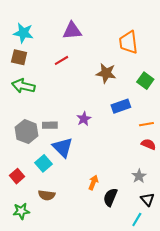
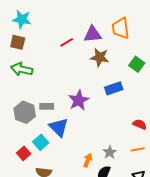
purple triangle: (72, 31) -> (93, 34), moved
red line: (62, 60) -> (67, 42), moved
purple star: (84, 119) -> (79, 100), size x1.5
orange line: (146, 124) -> (138, 149), moved
red square: (17, 176) -> (24, 153), moved
gray star: (139, 176) -> (110, 152), moved

